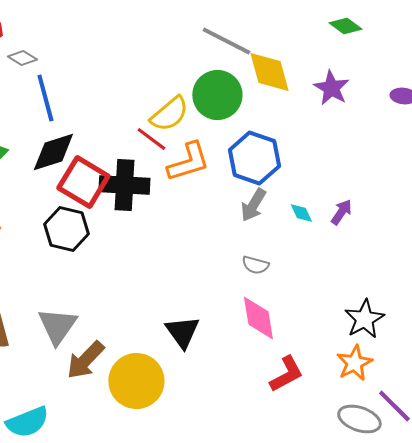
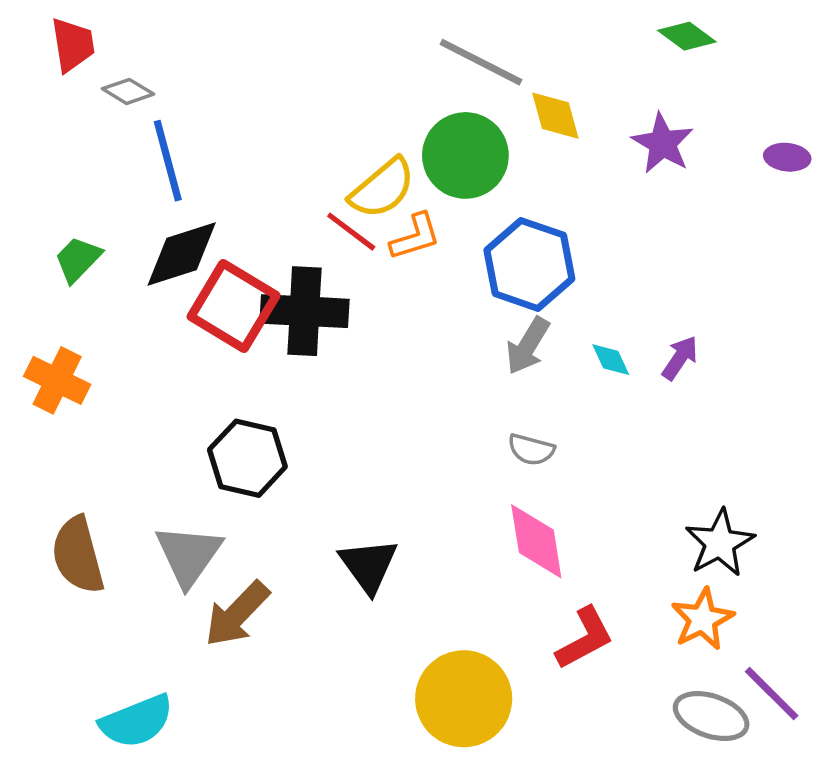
yellow diamond: (269, 72) -> (555, 116), size x0.7
orange L-shape: (188, 162) -> (415, 237), moved, size x0.7
black hexagon: (66, 229) -> (247, 458), moved
black triangle: (182, 332) -> (369, 565), moved
yellow circle: (136, 381) -> (464, 699), moved

